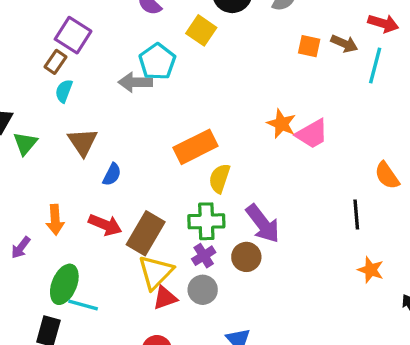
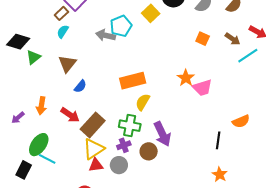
orange square: (309, 46) -> (203, 39), moved
cyan line: (375, 65) -> (248, 56), turned 30
orange semicircle: (387, 175) -> (241, 121), turned -90

